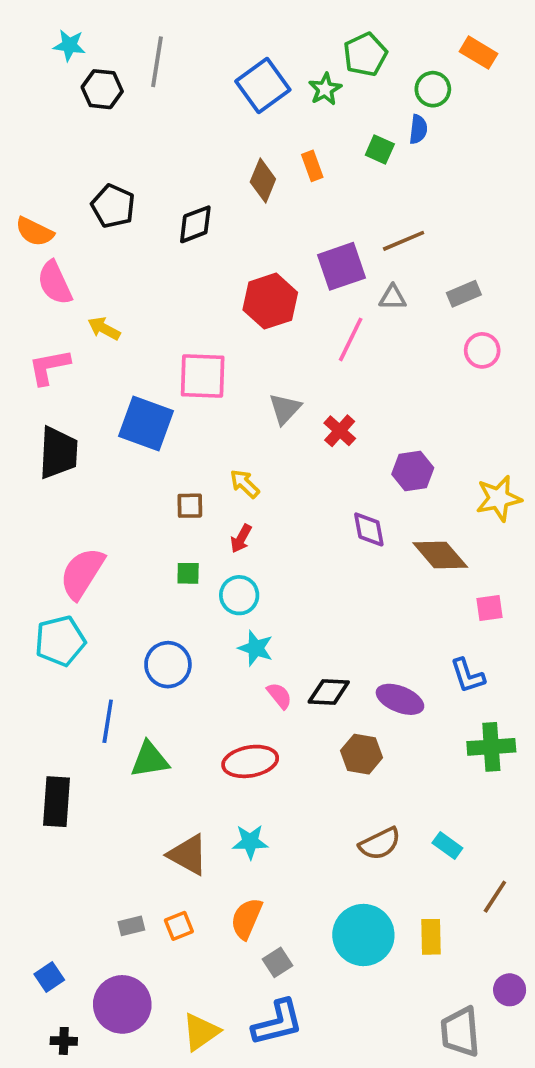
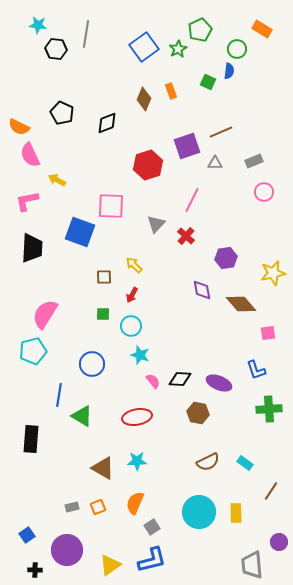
pink line: (351, 339) -> (192, 200), moved
green triangle: (150, 760) -> (82, 416), turned 40

